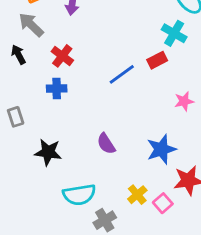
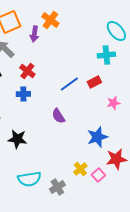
cyan cross: (174, 33) -> (106, 55), turned -36
red rectangle: (157, 60) -> (94, 82), moved
purple semicircle: (106, 144) -> (58, 116), moved
cyan semicircle: (79, 195) -> (29, 179), moved

